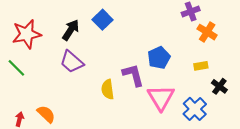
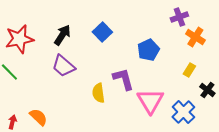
blue square: (103, 20) -> (102, 32), moved
blue pentagon: (159, 58) -> (148, 50), moved
yellow rectangle: (201, 66) -> (189, 70), turned -48

